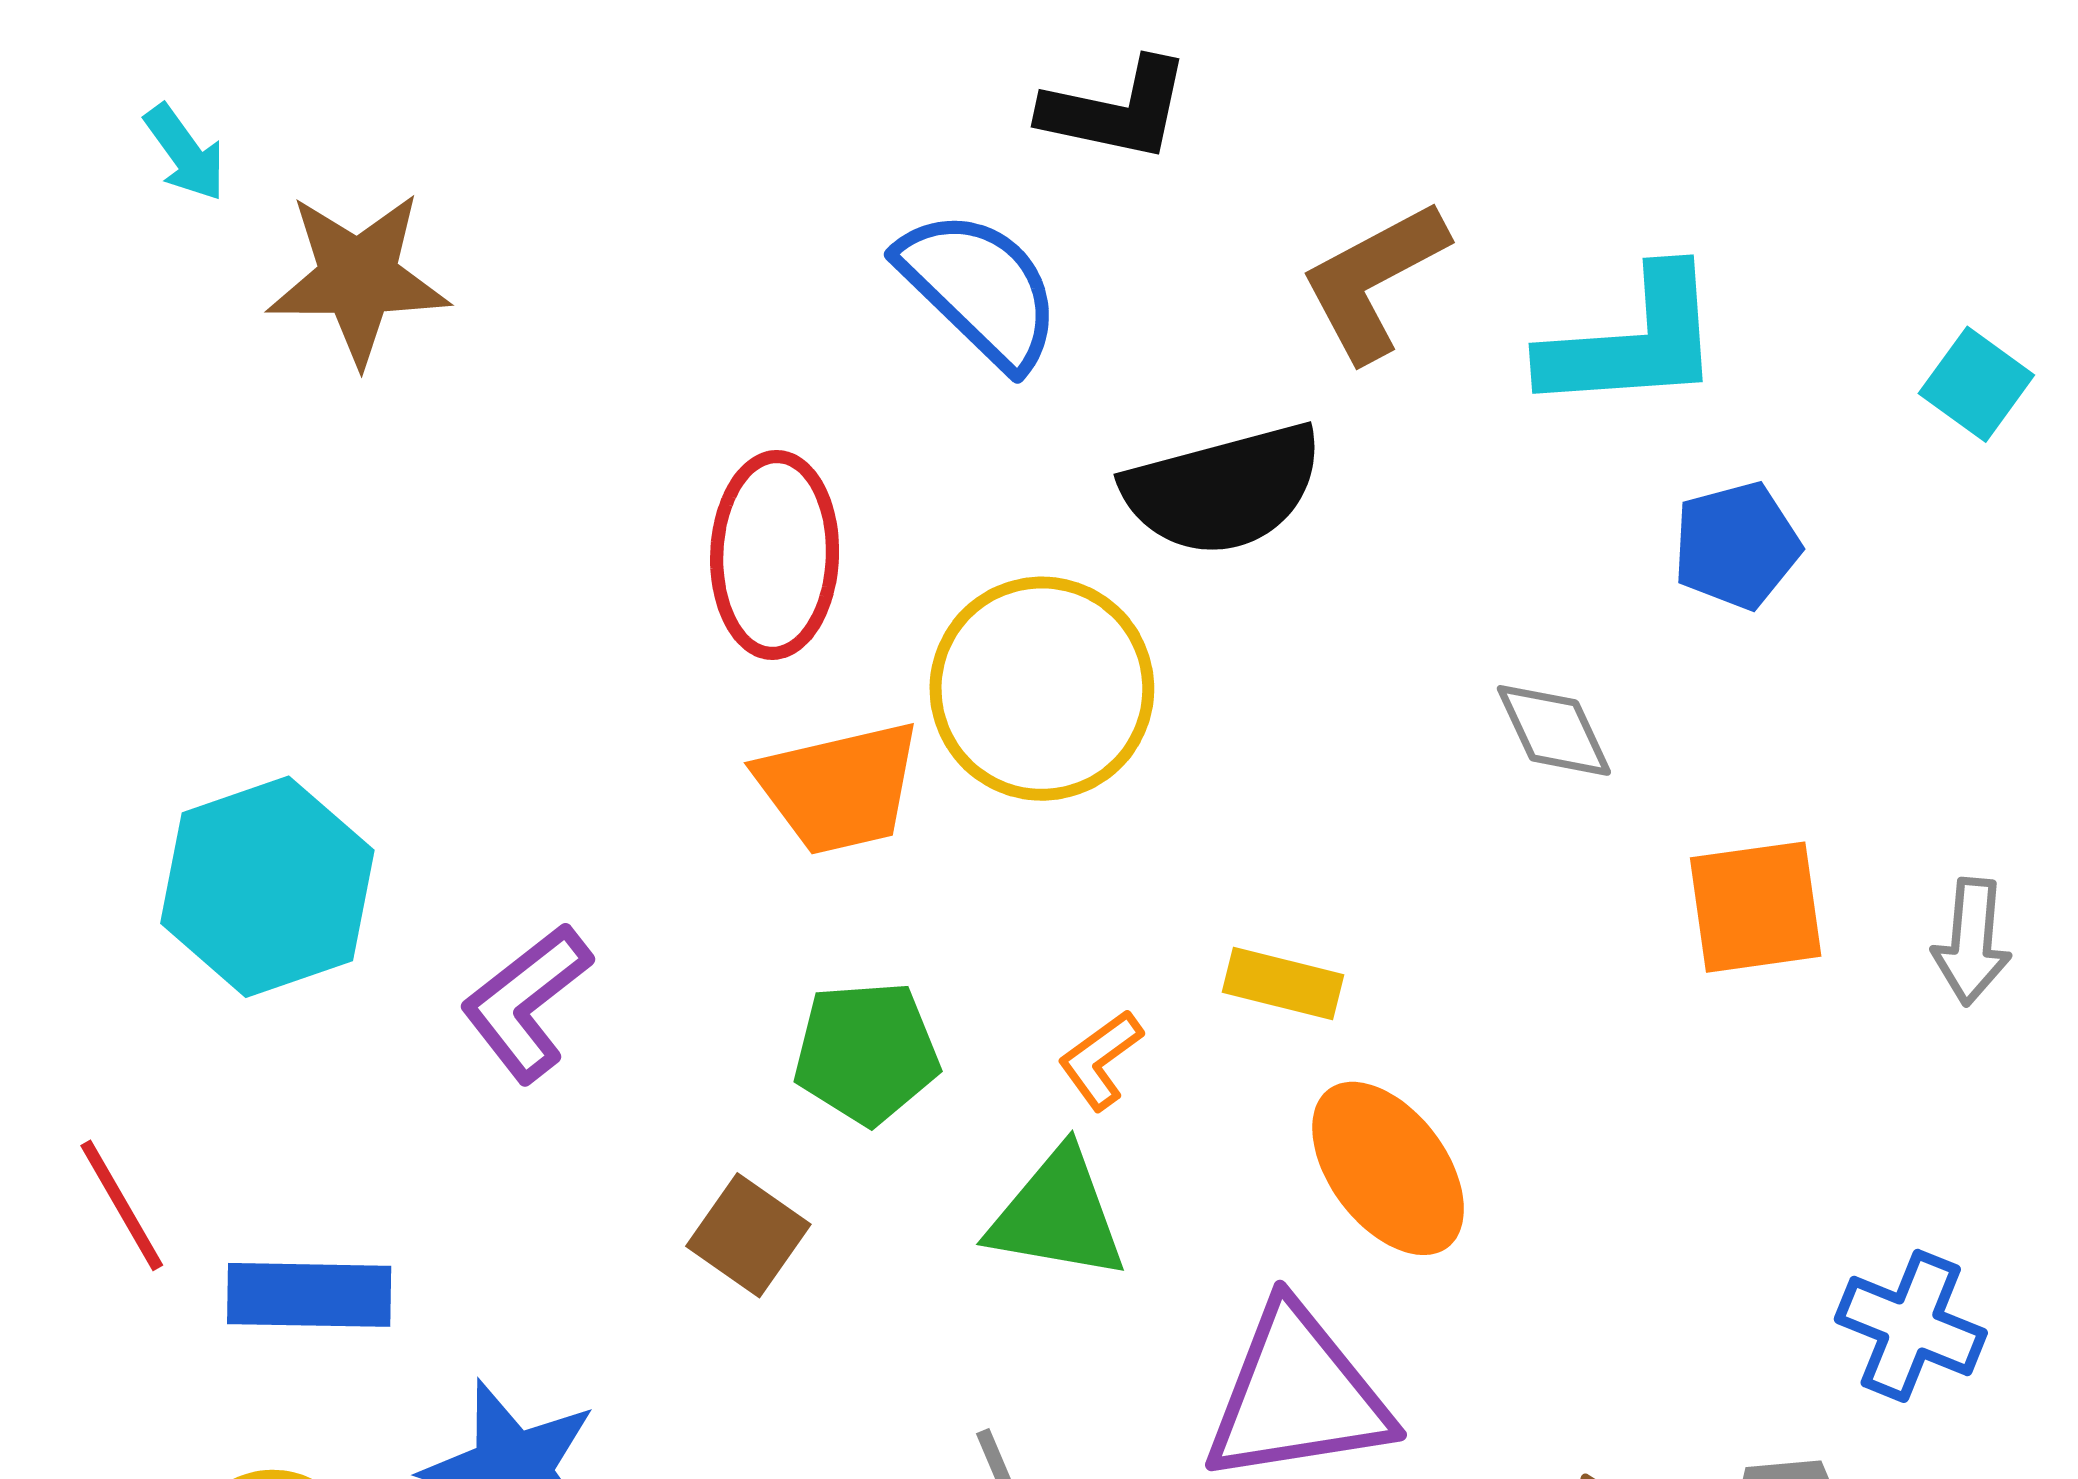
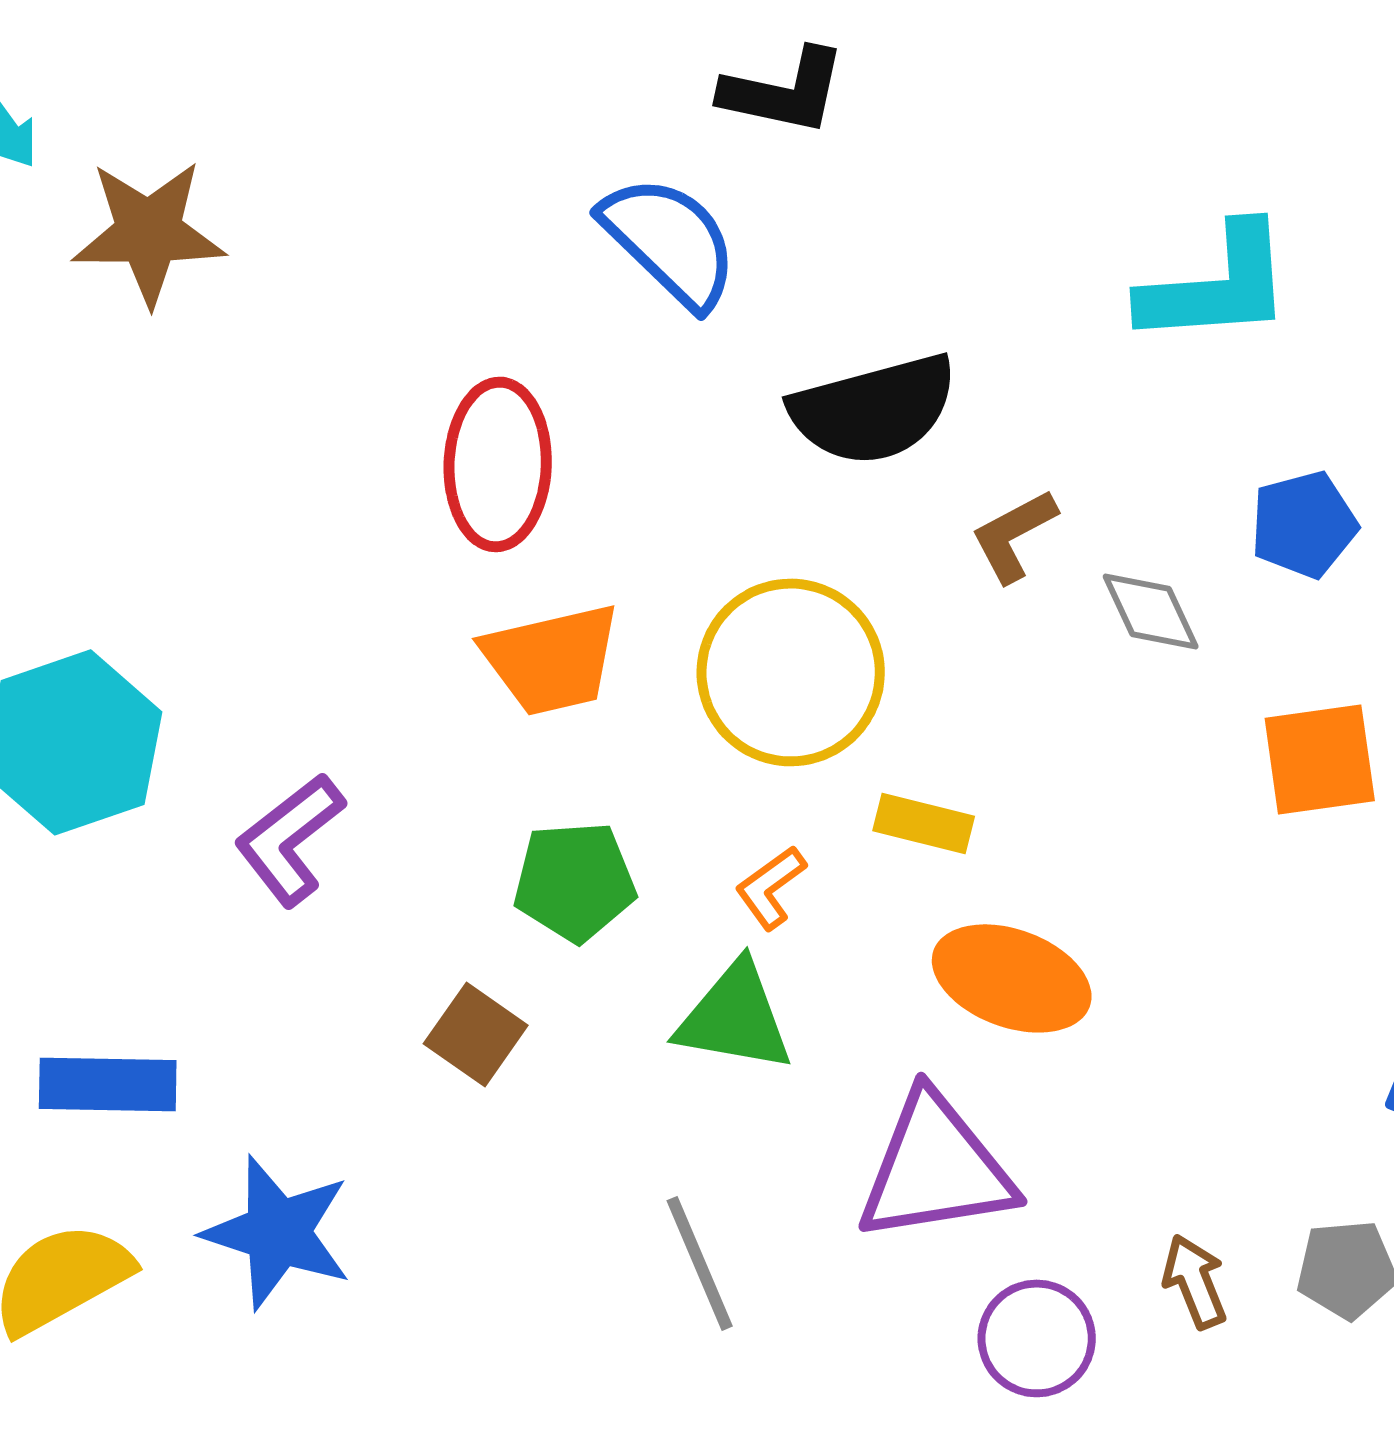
brown L-shape: (1374, 280) -> (1014, 535), moved, size x0.7
blue pentagon: (1737, 545) -> (1304, 524), moved
yellow circle: (1042, 689) -> (791, 672), moved
orange ellipse: (1388, 1168) -> (1012, 978), turned -33

